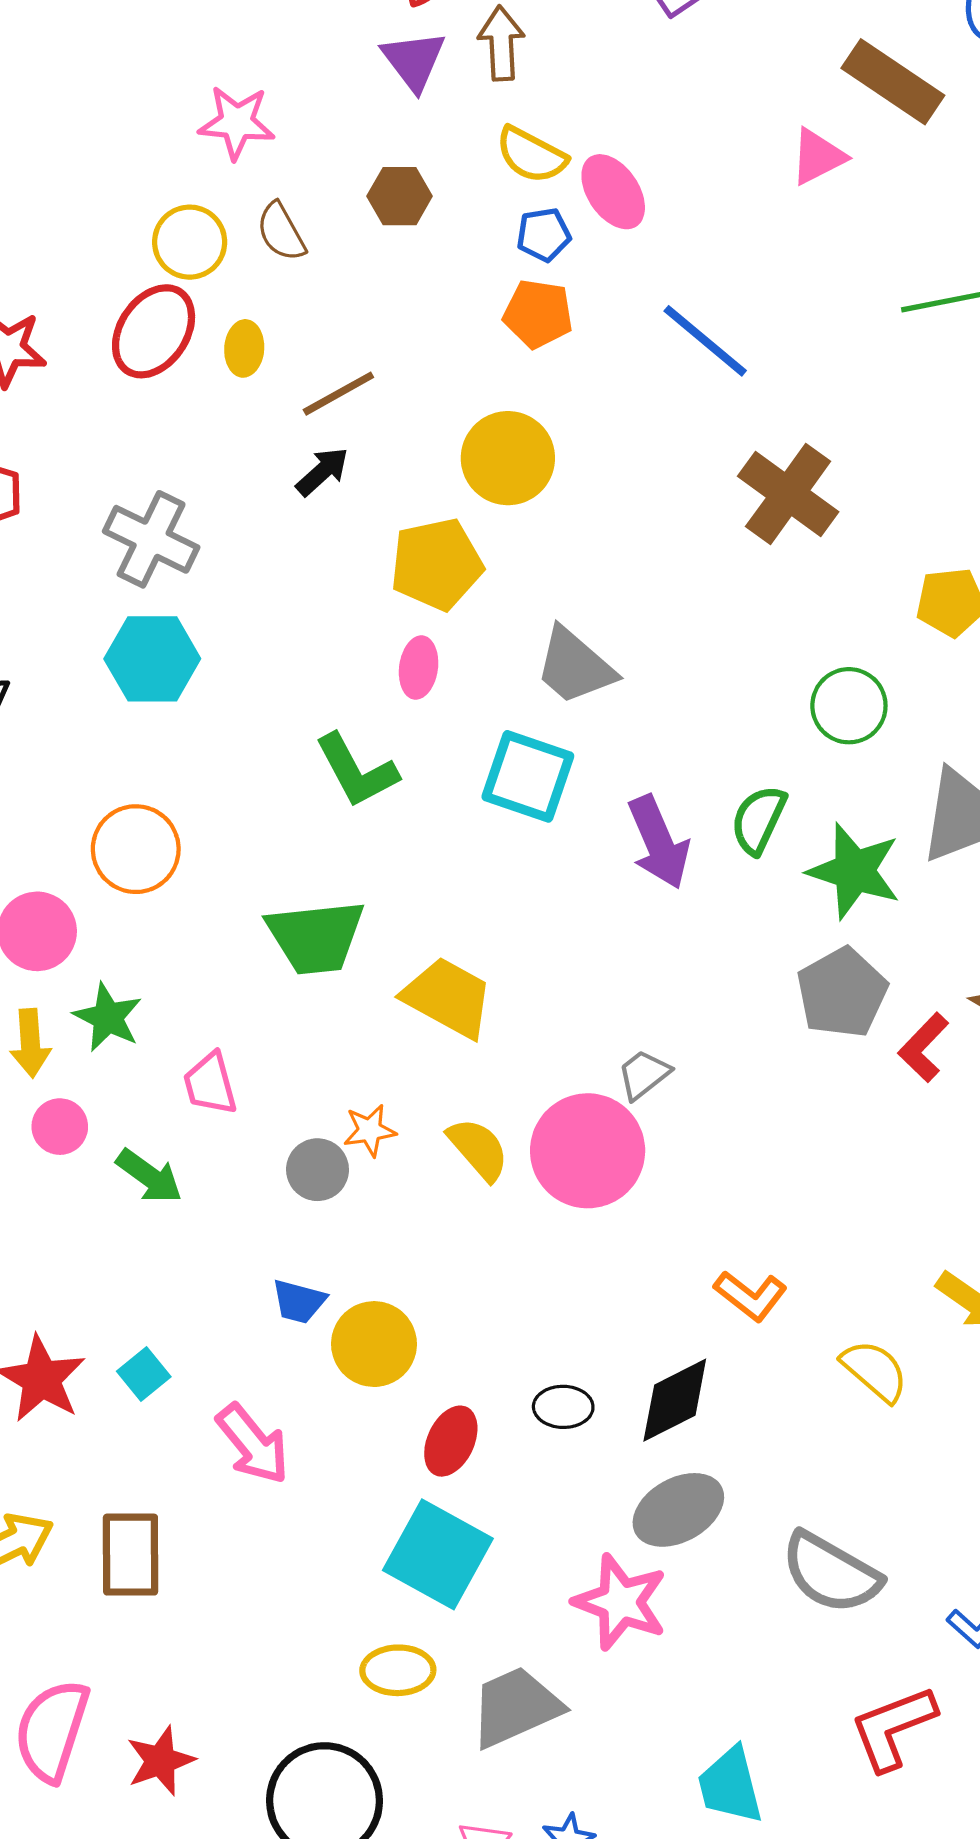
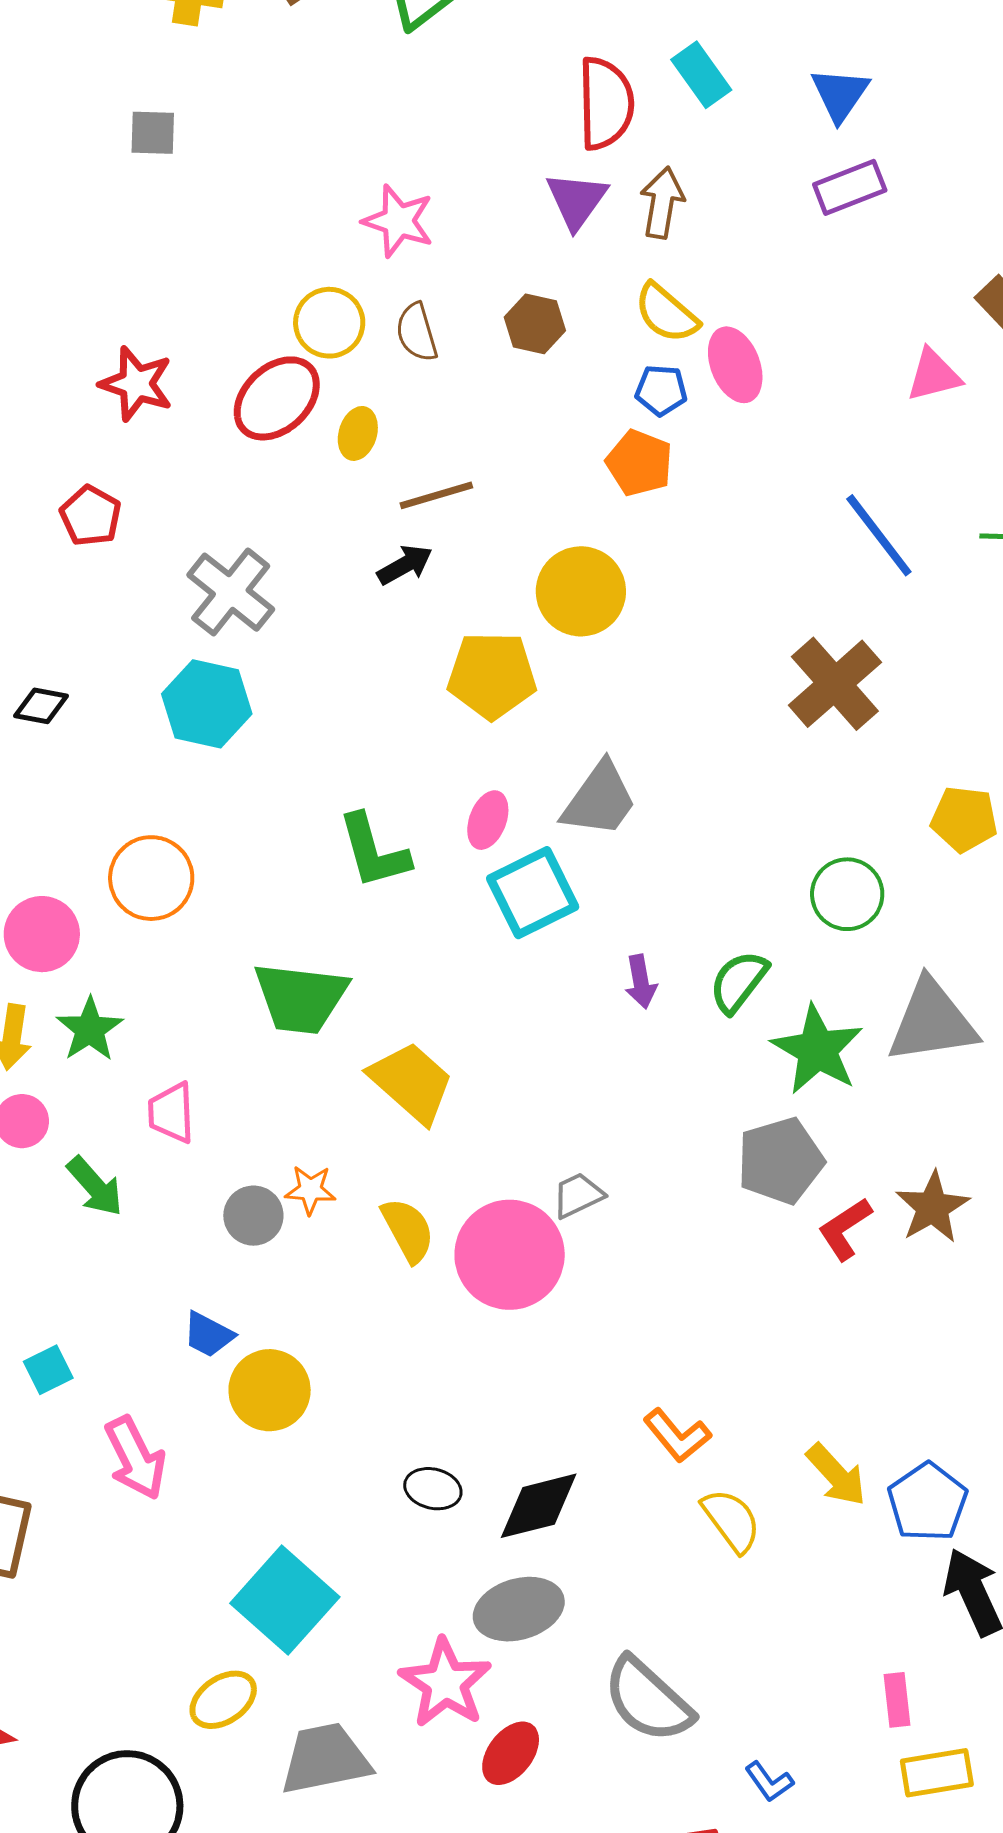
blue line: (705, 341) -> (879, 535), moved
gray trapezoid: (575, 666) -> (600, 800), turned -108
pink ellipse: (419, 668) -> (488, 820), moved
cyan square: (528, 776) -> (533, 893), turned 32
purple arrow: (659, 842) -> (641, 982), size x0.6
orange L-shape: (751, 1296) -> (677, 1436), moved
red ellipse: (451, 1441) -> (511, 1753), moved
yellow ellipse: (398, 1670) -> (223, 1700), turned -46

